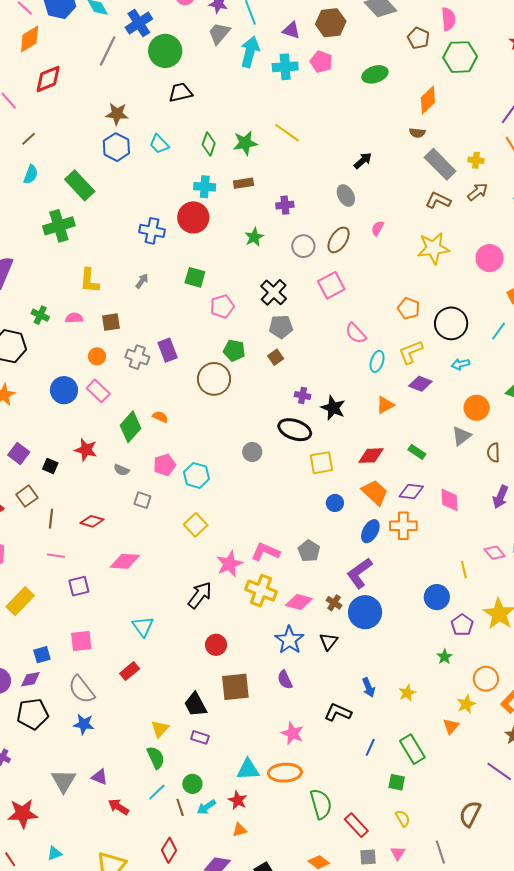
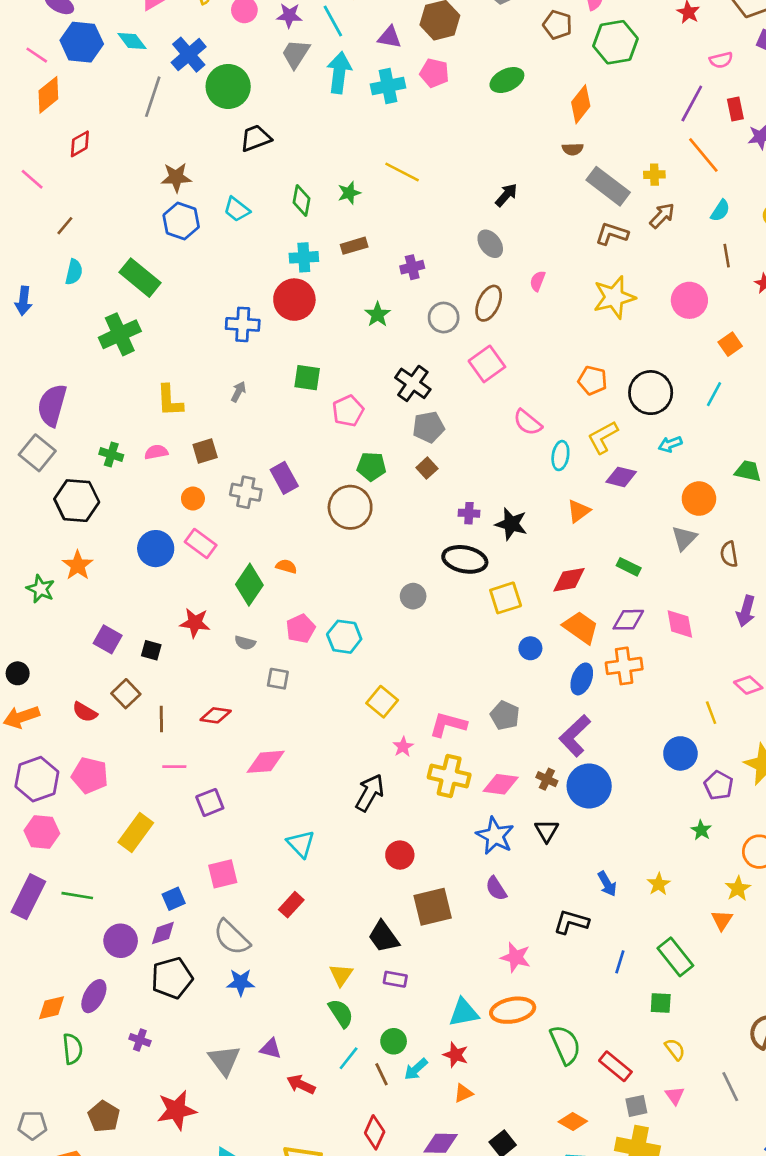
red diamond: (48, 79) -> (80, 144), size x0.7
green star: (245, 143) -> (349, 193), size x0.7
yellow square: (196, 525) -> (382, 702), moved
pink star: (229, 564) -> (403, 747), size x0.6

